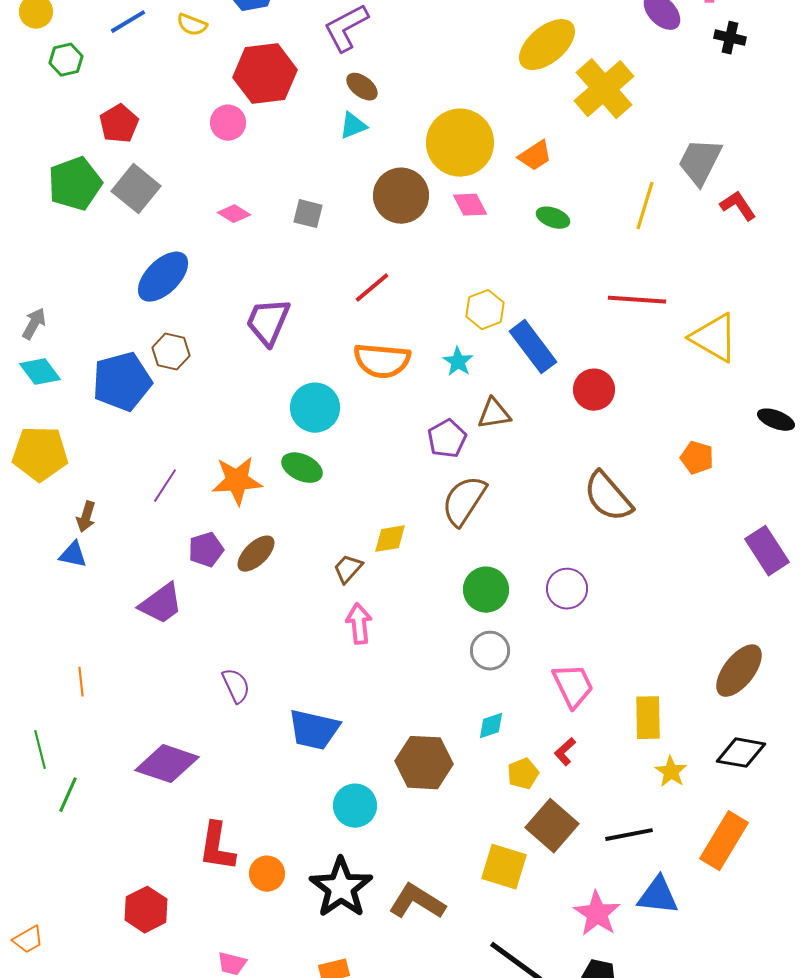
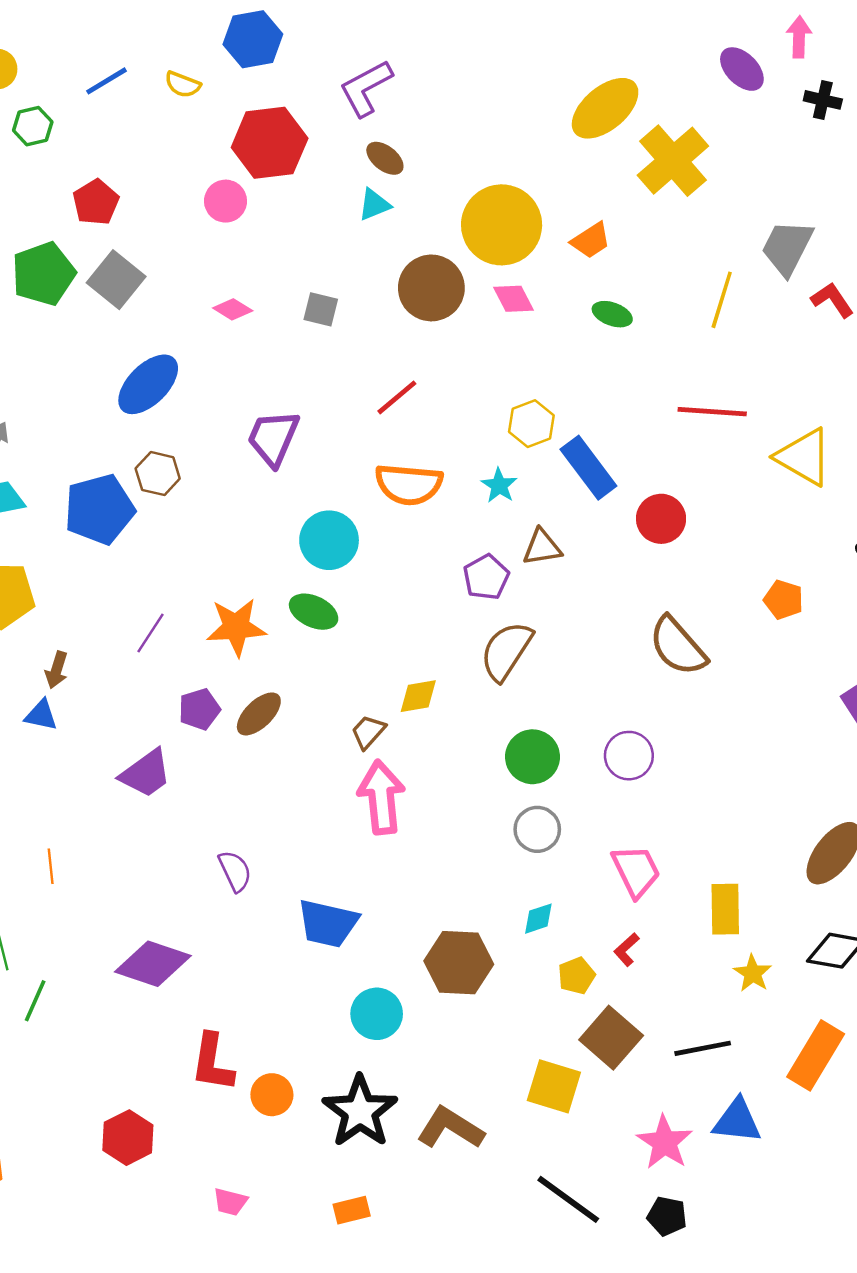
pink arrow: (359, 624) -> (381, 797), size x1.5

